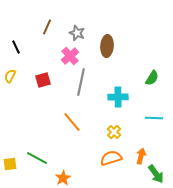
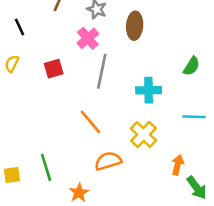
yellow cross: (114, 132) -> (143, 134), size x1.5
green line: (37, 158) -> (46, 167), turned 45
orange semicircle: (111, 158) -> (108, 161), moved

